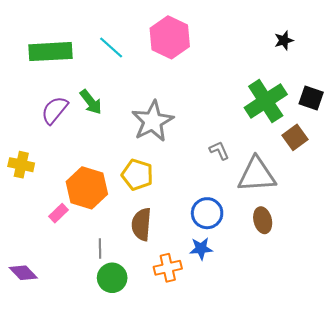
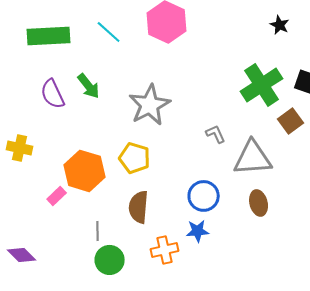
black star: (284, 40) -> (280, 25), turned -30
purple semicircle: (55, 110) -> (53, 94), turned -64

